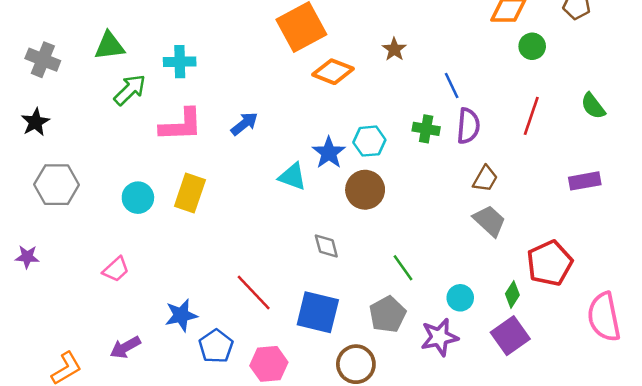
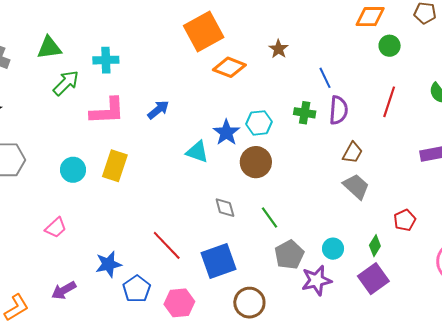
red pentagon: (550, 263) -> (405, 220), size x0.6
green line: (403, 268) -> (269, 218), moved
blue square: (318, 312) -> (218, 261), turned -33
gray pentagon: (388, 314) -> (289, 255), moved

